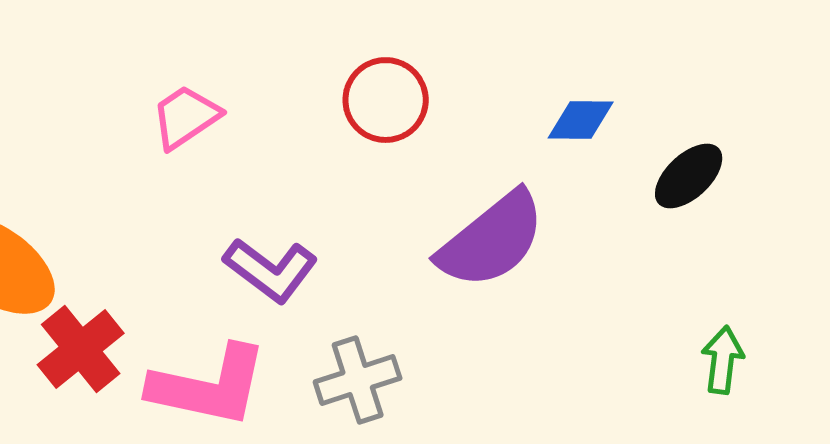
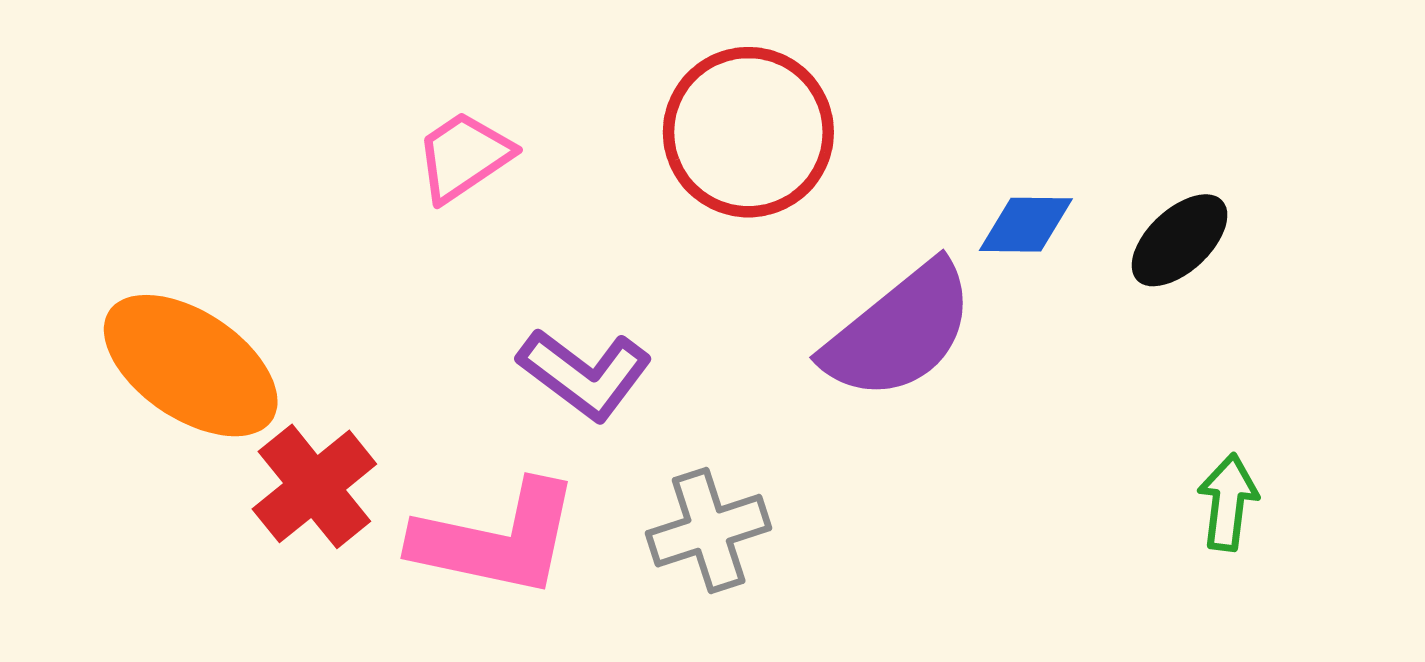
red circle: (386, 100) -> (748, 132), size x1.4
blue diamond: (581, 120) -> (1026, 225), moved

